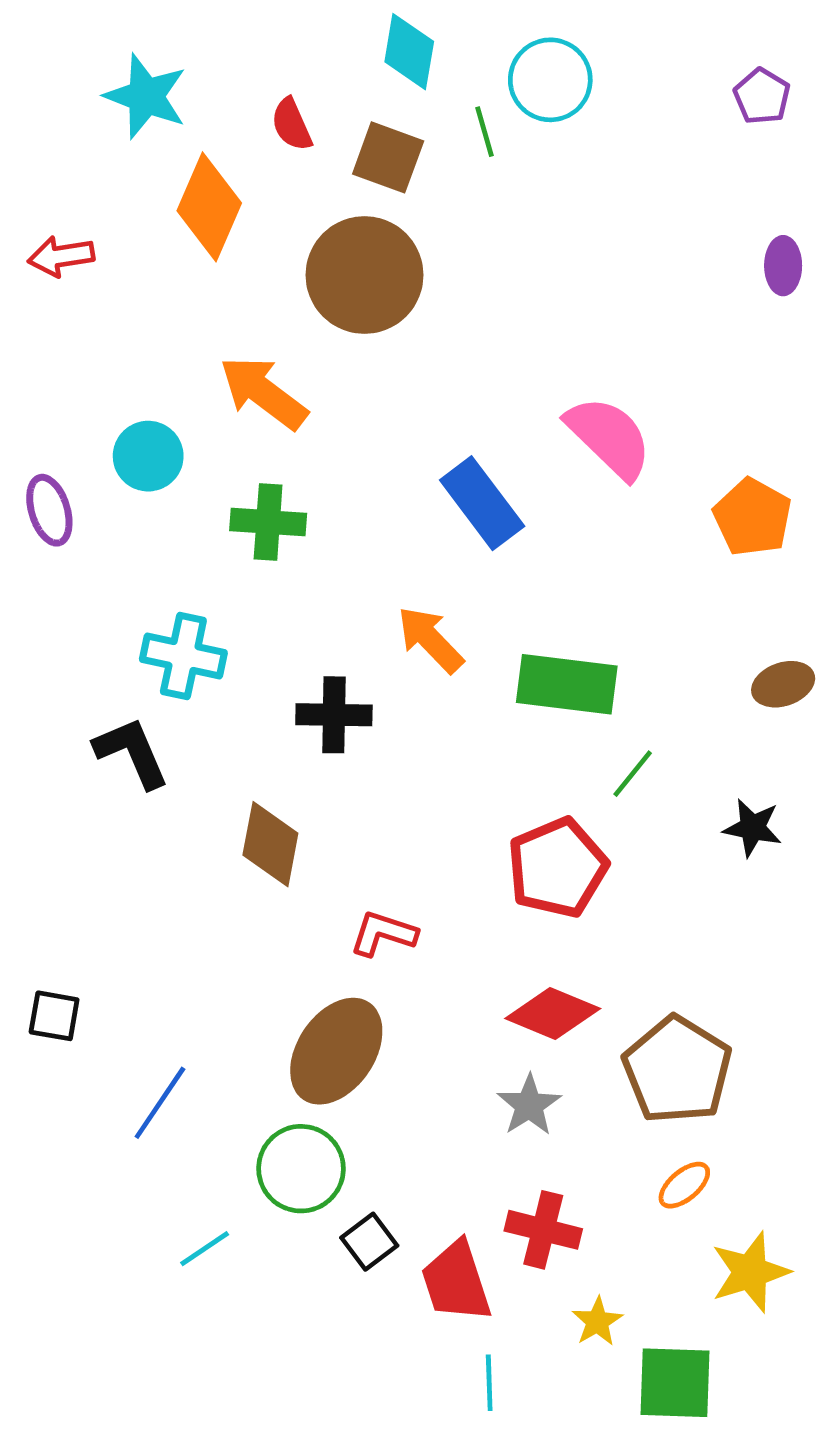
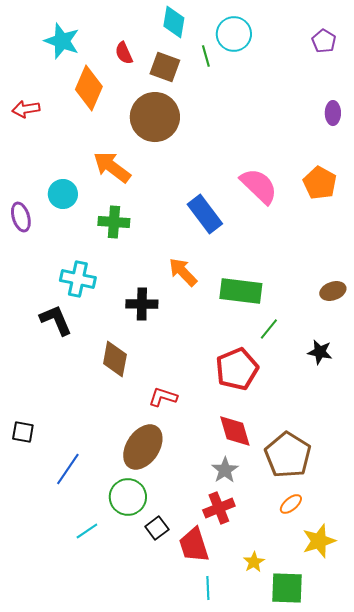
orange pentagon: (753, 517) -> (320, 183), moved
red diamond: (553, 1013) -> (235, 431), turned 51
red cross: (543, 1230) -> (219, 508), moved, turned -36

